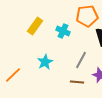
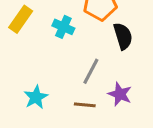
cyan star: (45, 62) -> (36, 97), moved

